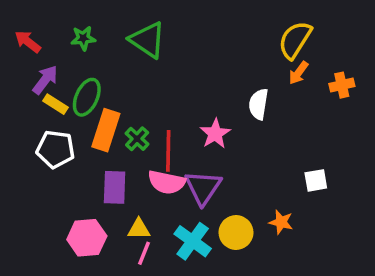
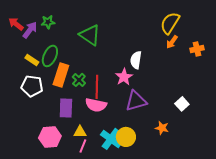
green triangle: (147, 40) -> (90, 35), moved
purple arrow: (45, 80) -> (30, 30), moved
white semicircle: (259, 104) -> (136, 60), moved
white square: (316, 180) -> (182, 104), turned -32
purple triangle: (203, 187) -> (136, 101), moved, turned 40
yellow circle: (236, 233) -> (126, 137), moved

